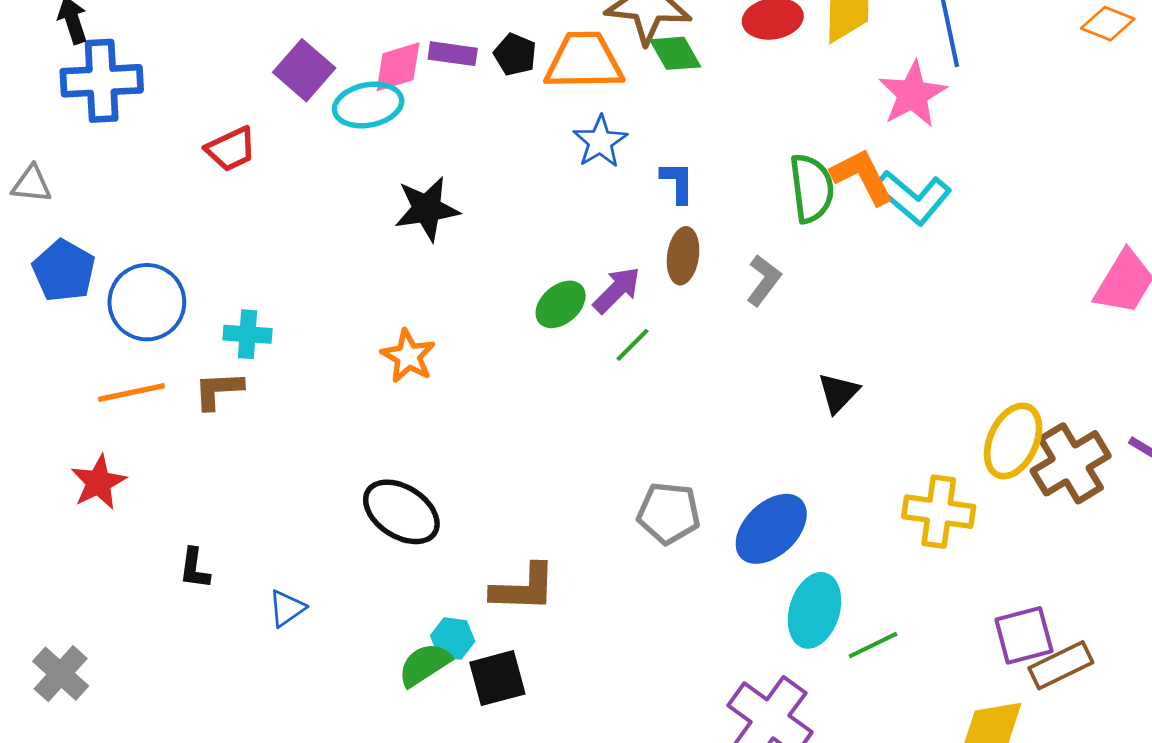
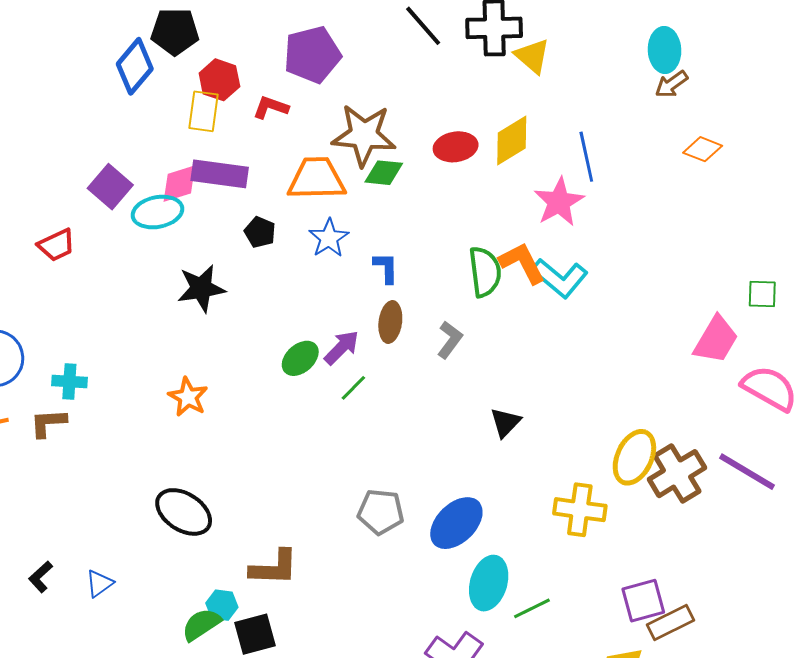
green diamond: (675, 53) -> (384, 173), turned -54
purple rectangle: (453, 54) -> (220, 174), size x1.6
black pentagon: (515, 55) -> (260, 232), moved
black L-shape: (195, 568) -> (41, 577), moved, turned 40

